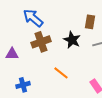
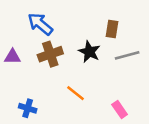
purple triangle: (12, 54) -> (13, 57), moved
blue cross: (23, 85) -> (28, 108), turned 32

